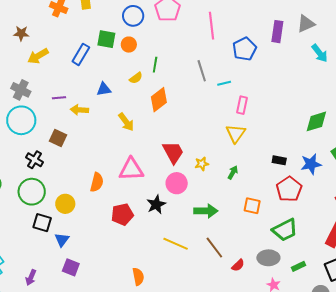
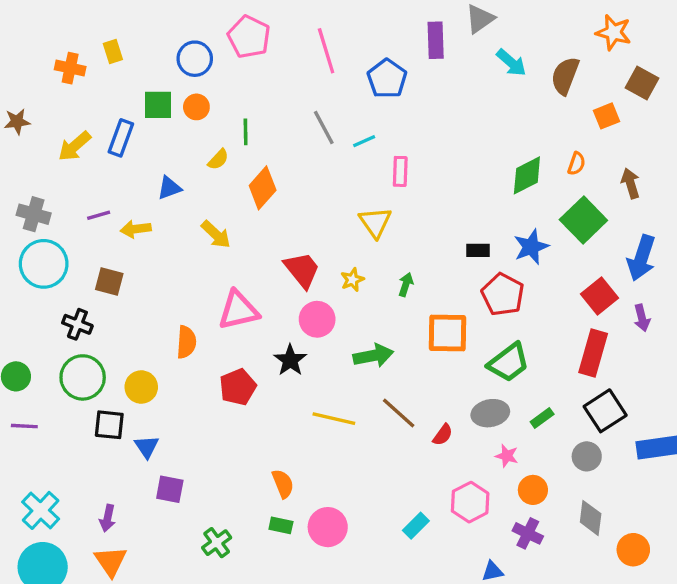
yellow arrow: (38, 56) -> (75, 146), moved
yellow triangle: (236, 134) -> (375, 222), moved
orange square: (252, 206) -> (447, 333), size x1.5

